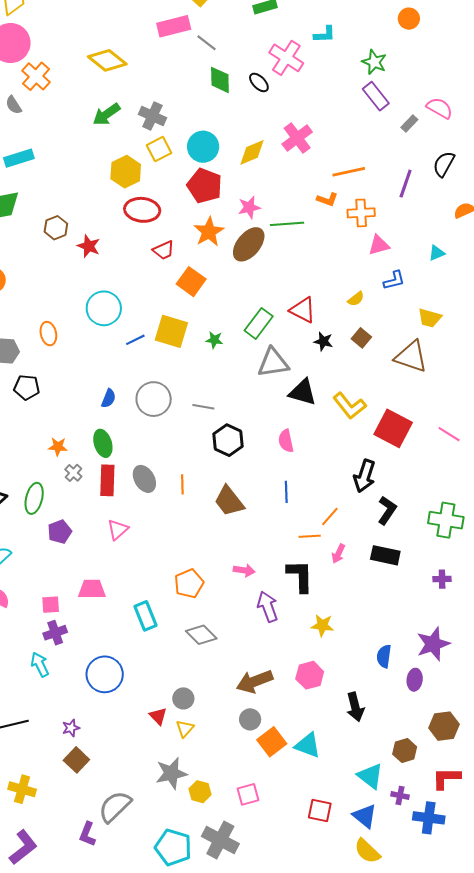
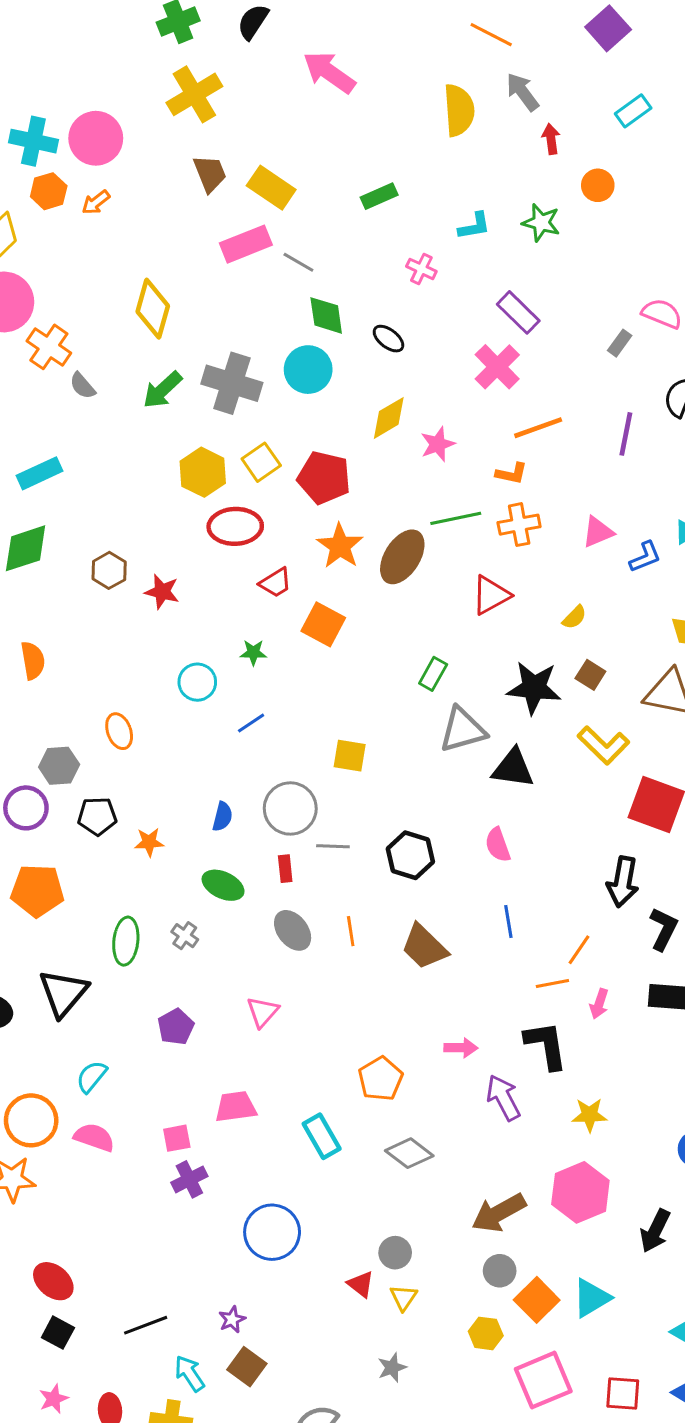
pink cross: (286, 58) -> (421, 269), size x0.6
yellow diamond: (107, 60) -> (153, 309), turned 75
green star: (374, 62) -> (541, 223), moved
black ellipse: (259, 82) -> (388, 339), moved
purple rectangle: (376, 96) -> (518, 312), moved
gray semicircle: (14, 105) -> (83, 386), moved
gray cross: (152, 116) -> (232, 383), size x1.4
pink cross: (297, 138) -> (497, 367), moved
cyan circle: (203, 147) -> (308, 370), moved
yellow square: (159, 149) -> (261, 462), moved
pink star: (249, 207) -> (438, 444), moved
orange cross: (361, 213) -> (519, 525), moved
blue L-shape: (394, 280) -> (645, 557), moved
cyan circle: (104, 308) -> (197, 682), size x0.7
red triangle: (303, 310) -> (491, 595), moved, turned -48
green rectangle: (259, 323) -> (433, 674), size x0.7
yellow square: (171, 331) -> (350, 756), moved, size x0.7
green star: (214, 340) -> (253, 653), moved
black star: (323, 341) -> (534, 688), size x1.8
yellow L-shape: (349, 406) -> (603, 745), moved
gray line: (203, 407) -> (333, 846), moved
green ellipse: (103, 443) -> (223, 885), turned -40
orange star: (58, 447) -> (149, 842), moved
red rectangle: (107, 480) -> (285, 869), moved, size x0.6
green ellipse: (34, 498) -> (126, 941), moved
cyan arrow: (40, 664) -> (190, 1373), moved
pink hexagon: (310, 675) -> (580, 1192), size x1.4
black arrow: (355, 707) -> (655, 1231), turned 48
cyan triangle: (308, 745) -> (591, 1298), turned -44
gray star: (171, 773) -> (392, 1368), size x0.6
yellow hexagon: (200, 792) -> (486, 1333), moved
pink square: (248, 794) -> (543, 1380), moved, size x1.6

